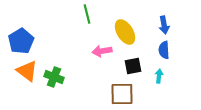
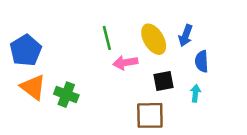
green line: (87, 14) -> (107, 38), moved
blue arrow: (164, 25) -> (186, 36), moved, turned 30

